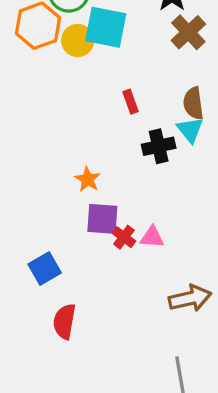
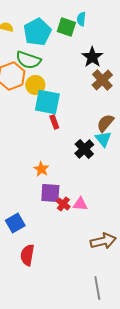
cyan square: (106, 27) -> (47, 102), moved
red rectangle: (131, 102) -> (54, 122), moved
brown semicircle: (193, 103) -> (105, 123), turned 48
black cross: (159, 146) -> (84, 149), turned -30

